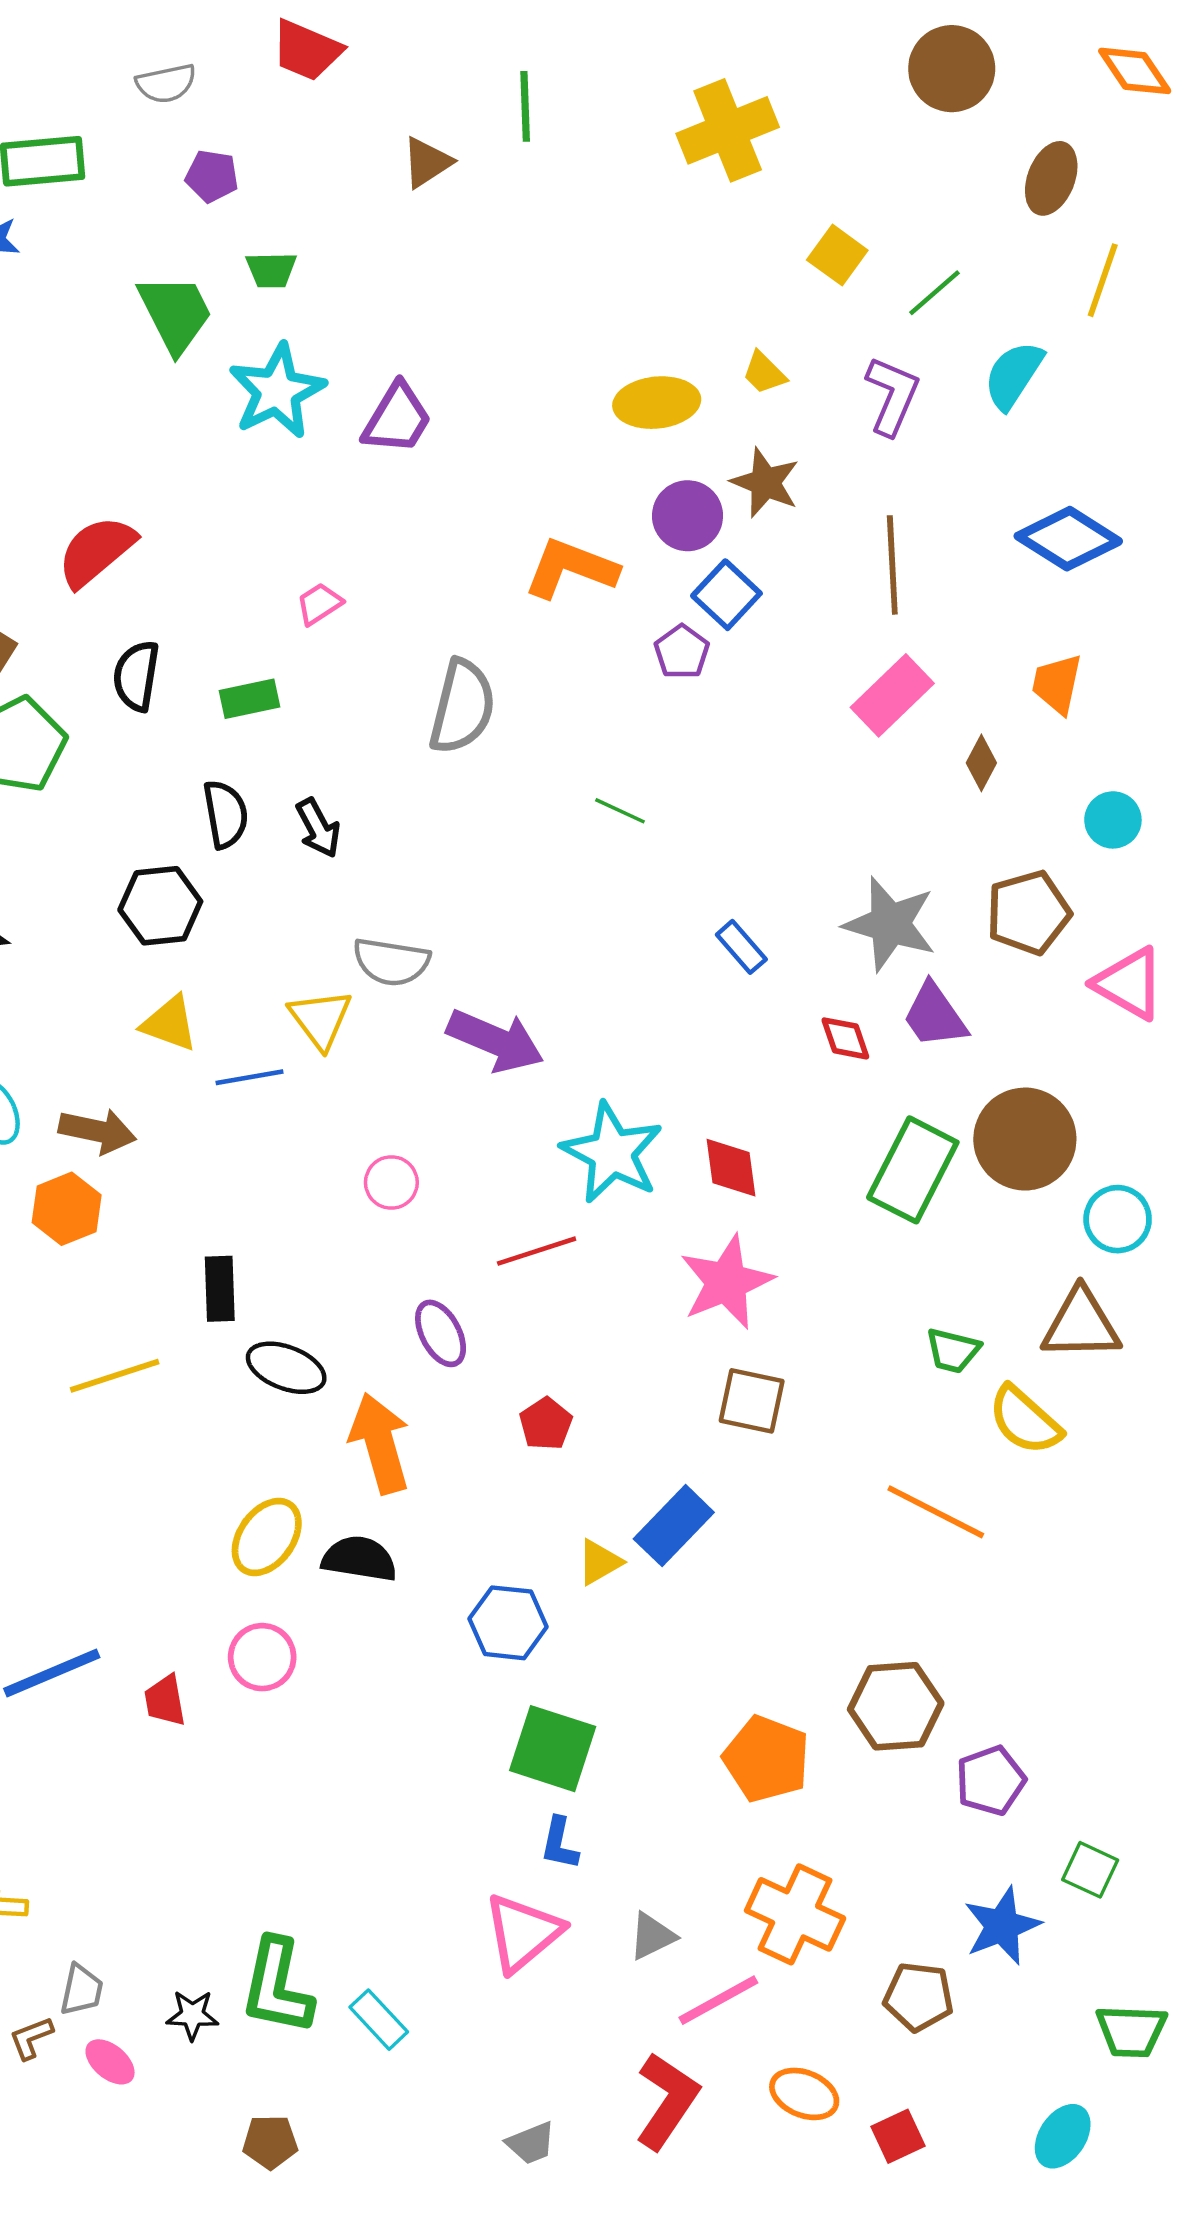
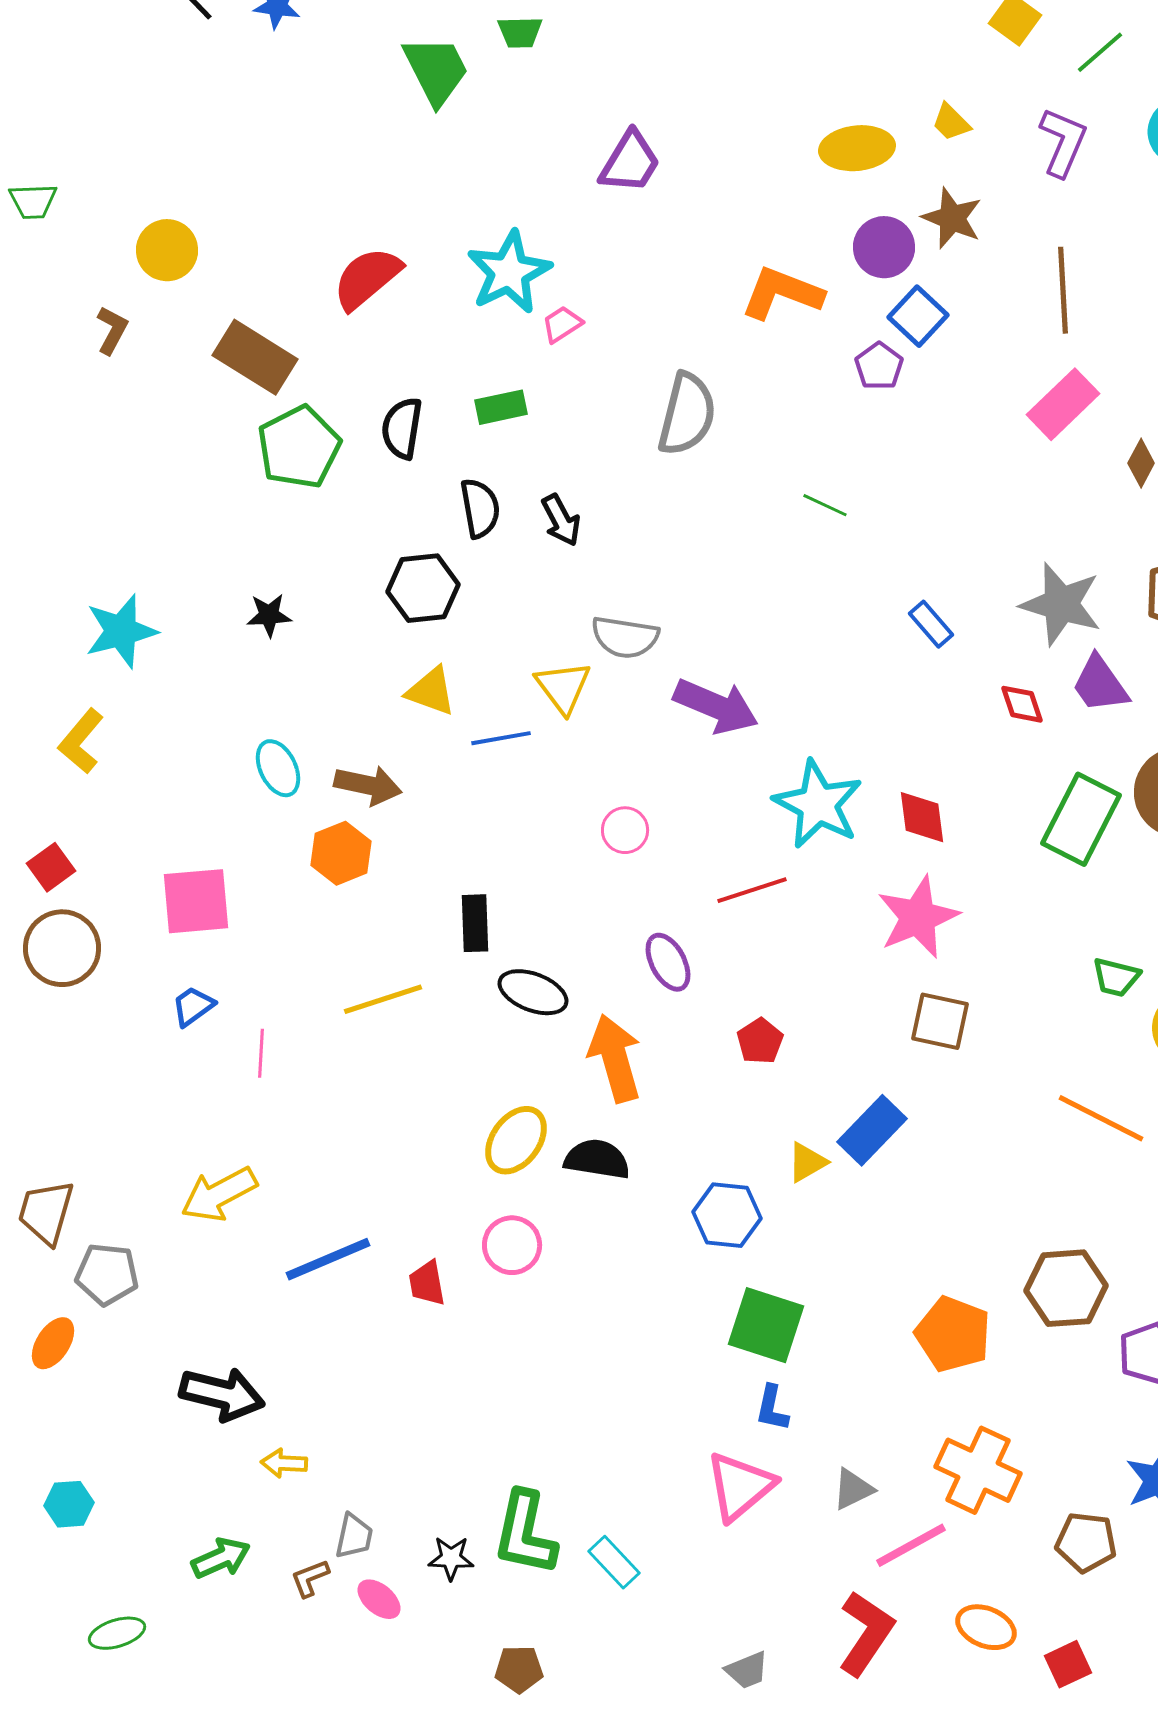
cyan star: (277, 391) -> (509, 272), moved
black semicircle: (136, 676) -> (402, 428), moved

